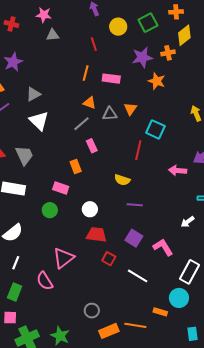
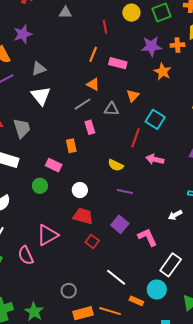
gray triangle: (110, 114) -> (111, 109), moved
pink arrow: (178, 170) -> (155, 159), moved
white line: (138, 276) -> (116, 277), moved

